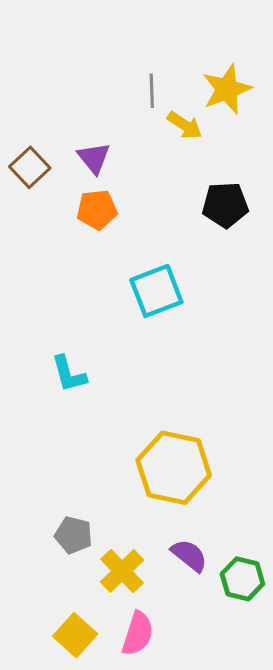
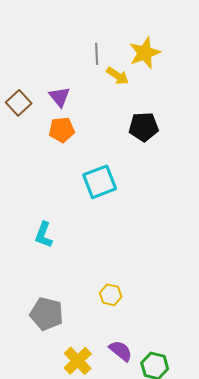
cyan L-shape: (69, 374) -> (44, 235), turned 36
yellow hexagon: (174, 468) -> (111, 295), size x0.5
gray pentagon: (74, 535) -> (47, 314), moved, size x1.4

